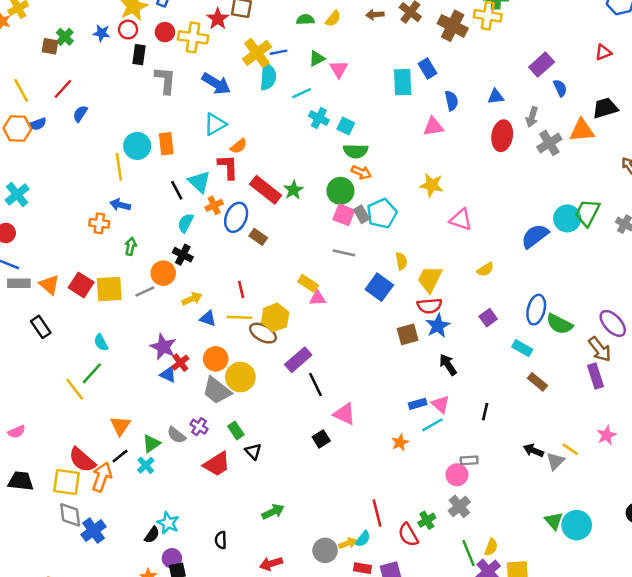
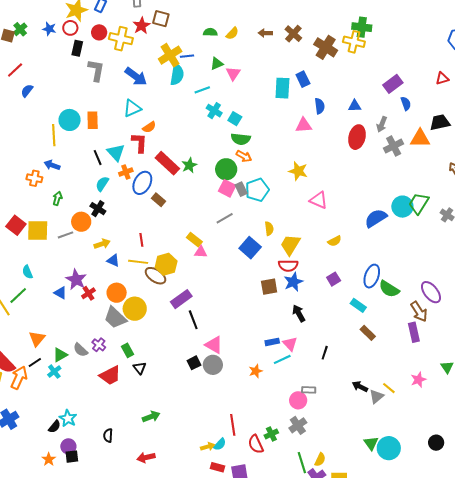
gray line: (344, 253) -> (225, 218), turned -48
blue triangle: (168, 374) -> (60, 293), moved
gray circle: (325, 550) -> (213, 365), moved

